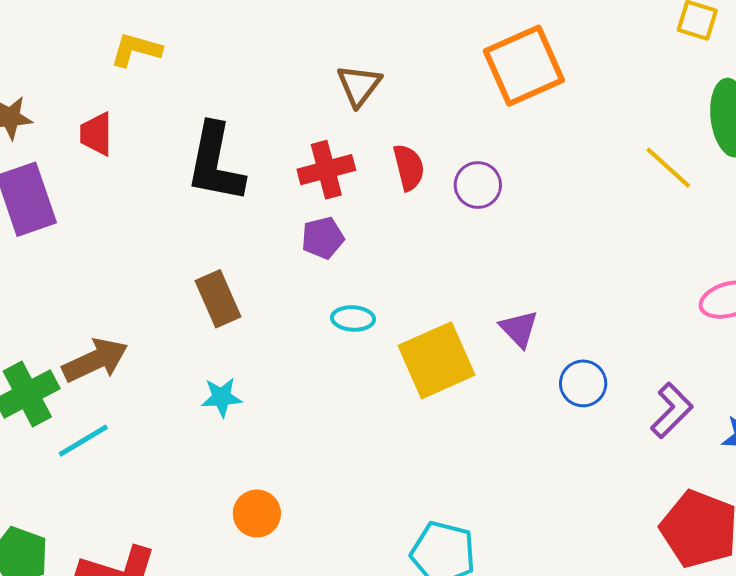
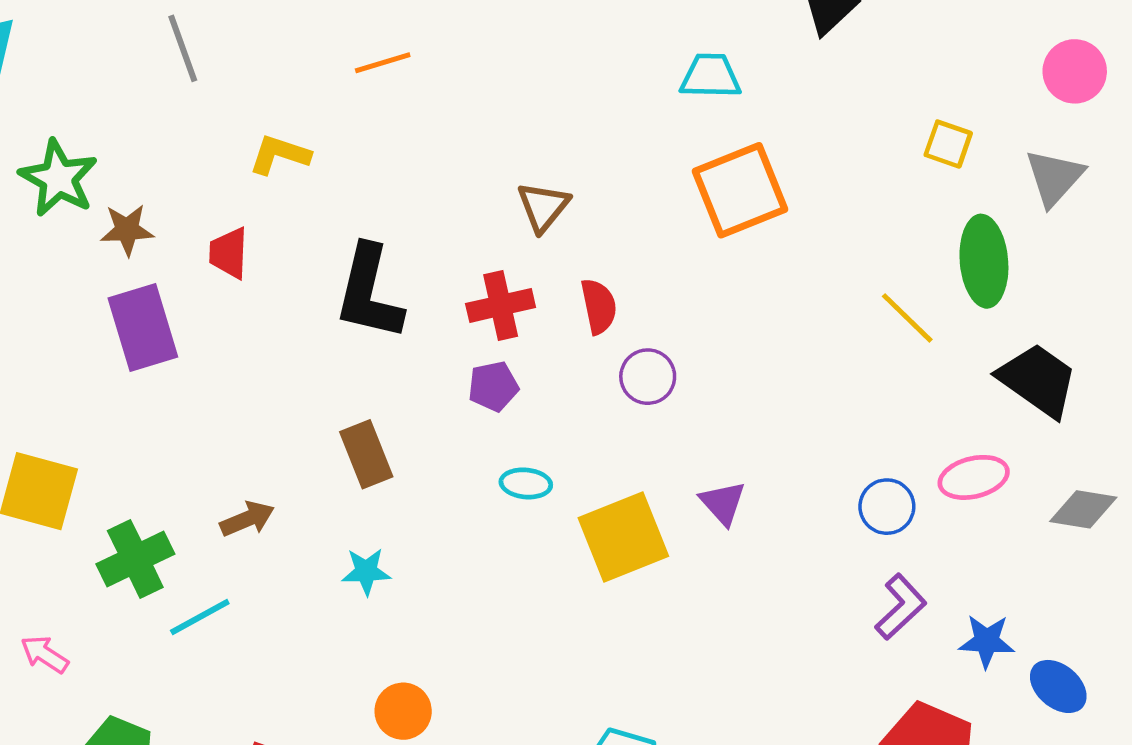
purple circle: (478, 185) -> (648, 377), moved
brown arrow: (95, 360) -> (247, 519), moved, size x0.7
blue circle: (583, 383) -> (887, 507), moved

